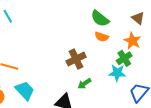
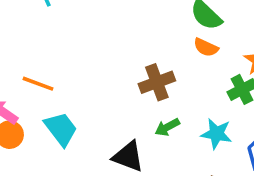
cyan star: (117, 73) -> (216, 134), moved

